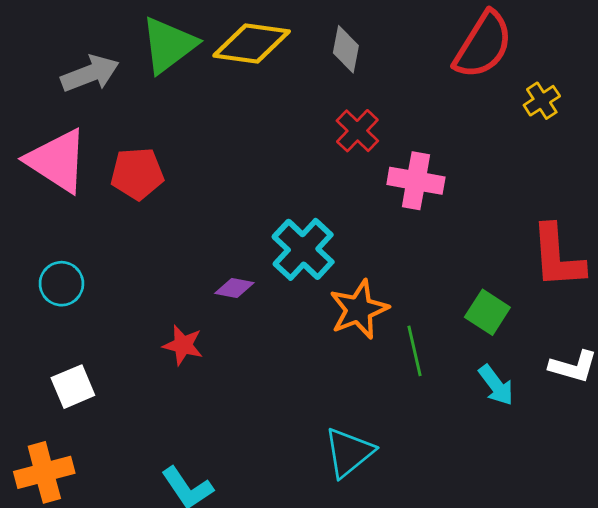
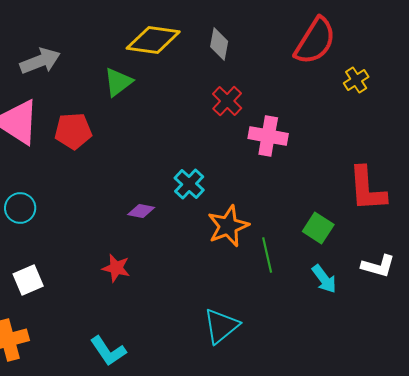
green triangle: (169, 45) -> (118, 82), moved, size x0.7
cyan cross: (303, 249) -> (189, 184), size x0.7
red star: (183, 345) -> (116, 268), moved

